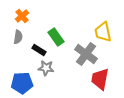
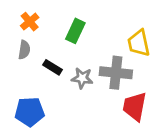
green rectangle: (56, 37) -> (75, 31), moved, turned 60
gray cross: (86, 54) -> (116, 73), turned -30
gray star: (46, 68) -> (82, 78), moved

